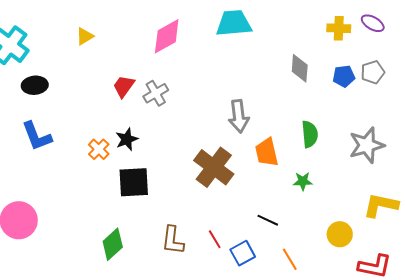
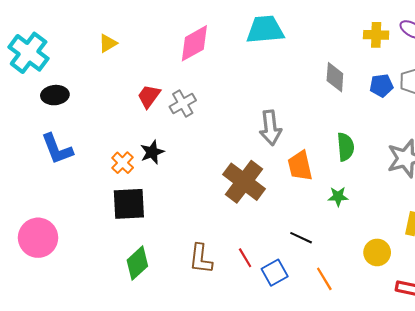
black square: (134, 182) -> (129, 204), moved

